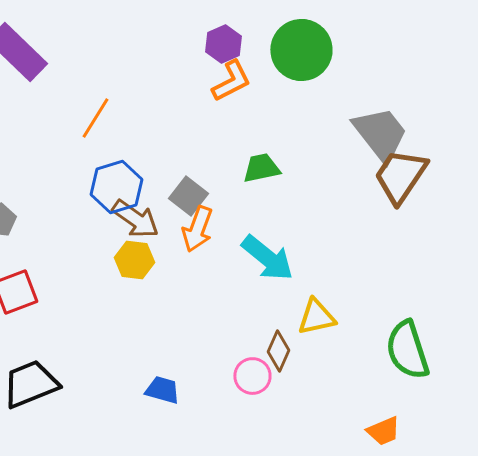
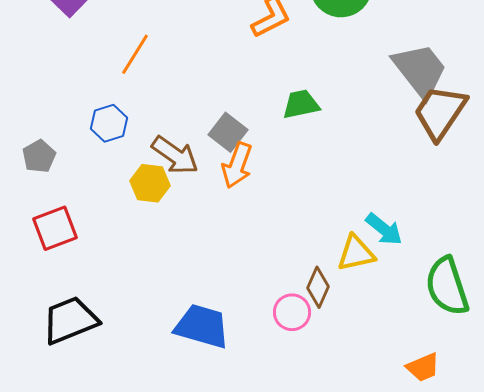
blue hexagon: (116, 187) -> (109, 123), moved, size x0.7
cyan arrow: (267, 258) -> (384, 229), moved, size x0.7
yellow hexagon: (134, 260) -> (150, 183), moved
blue trapezoid: (162, 390) -> (202, 326), size x1.6

